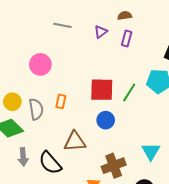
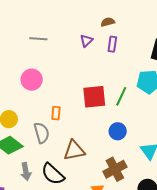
gray line: (62, 25) -> (38, 39), moved
gray semicircle: (36, 109) -> (42, 133), moved
blue circle: (106, 120) -> (118, 131), moved

